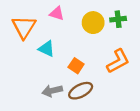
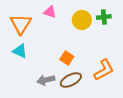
cyan triangle: (47, 49) -> (20, 51), moved
orange L-shape: (118, 61) -> (104, 70), moved

